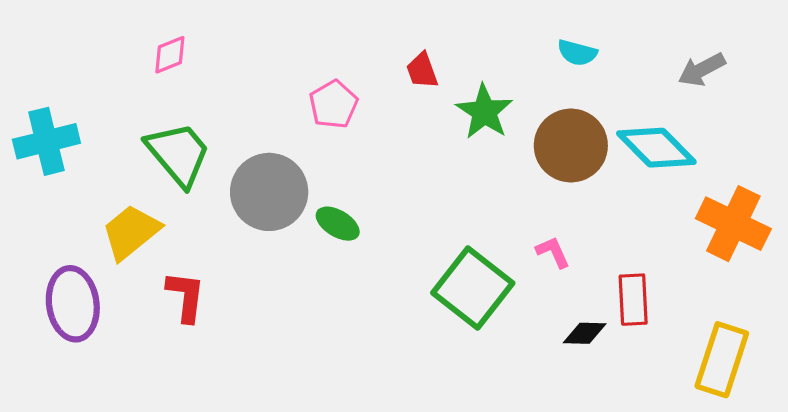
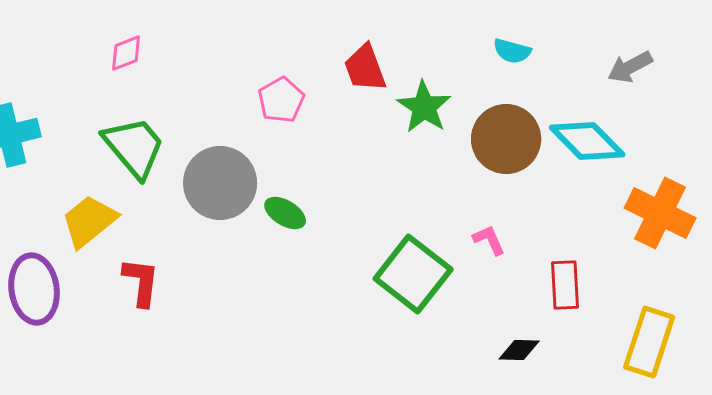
red trapezoid: (422, 71) -> (365, 68), size x1.4
black diamond: (585, 333) -> (519, 350), moved

